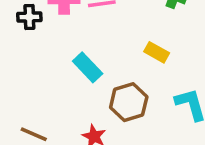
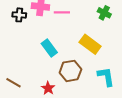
yellow rectangle: (157, 52) -> (90, 44), size x1.5

